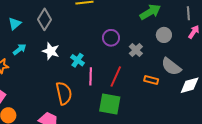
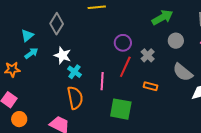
cyan triangle: (15, 24) -> (27, 35), moved
cyan cross: (78, 60) -> (74, 72), moved
red line: (116, 77) -> (125, 67), moved
orange rectangle: (151, 80) -> (150, 86), moved

